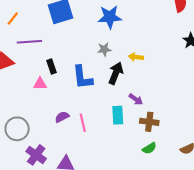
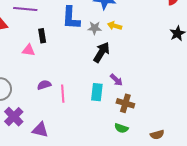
yellow arrow: (136, 57) -> (115, 26), moved
blue L-shape: (82, 77) -> (71, 18), moved
green semicircle: (149, 148) -> (121, 128), turned 40

